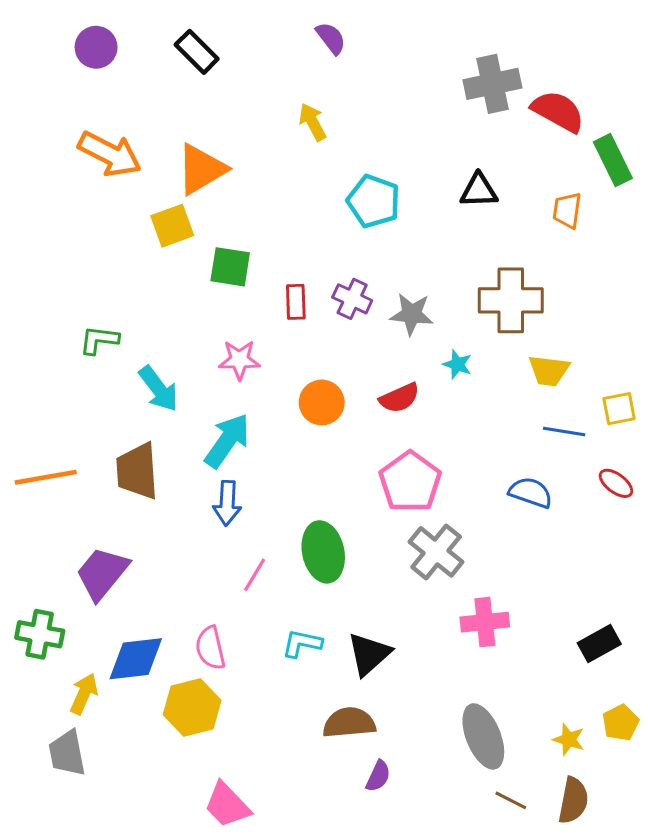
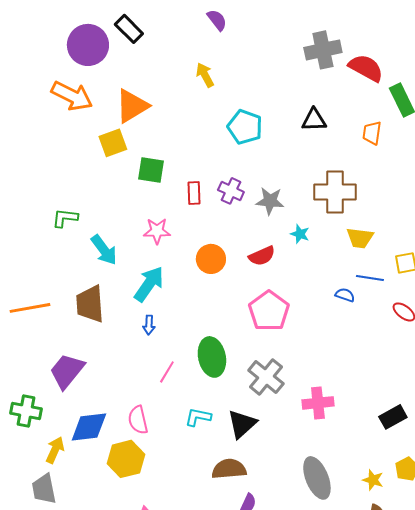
purple circle: (96, 47) -> (88, 45), moved, size x1.5
blue semicircle: (531, 492) -> (345, 295), moved, size x0.7
blue arrow: (227, 503) -> (149, 325), size x0.7
gray cross: (436, 552) -> (266, 377), moved

